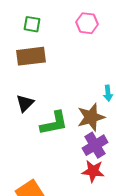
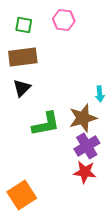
pink hexagon: (87, 23) -> (64, 20), moved
black triangle: (25, 103) -> (22, 88), moved

